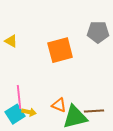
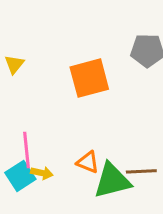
yellow triangle: (11, 41) -> (14, 64), turned 40

